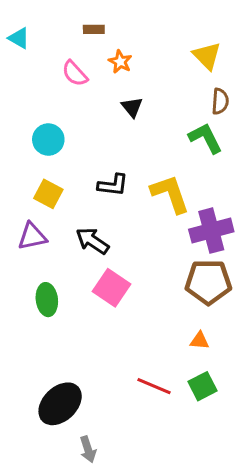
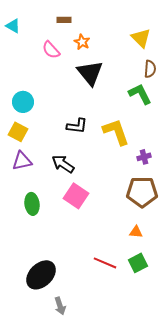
black triangle: (132, 107) -> (90, 73), size x1.8
cyan circle: (48, 139) -> (23, 102), moved
yellow square: (48, 194) -> (18, 132), moved
purple cross: (211, 231) -> (144, 157), size x0.5

